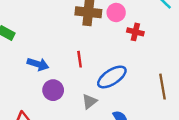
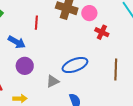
red line: (80, 59) -> (36, 23), moved
brown line: (163, 87) -> (116, 69), moved

